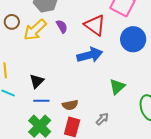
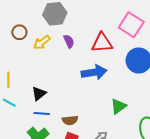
red triangle: (95, 25) -> (102, 43), turned -45
yellow arrow: (35, 30) -> (42, 42), size x0.7

